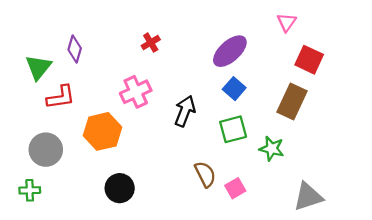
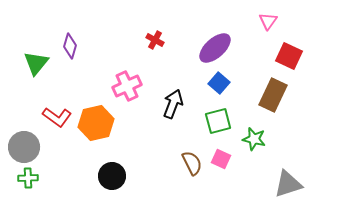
red cross: (151, 43) -> (155, 40), moved, turned -30
red L-shape: (61, 97) -> (57, 117), moved, turned 44
gray circle: (46, 150) -> (24, 147), moved
pink square: (235, 188) -> (221, 159), moved, turned -36

